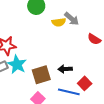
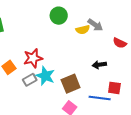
black arrow: (65, 69) -> (99, 65), moved
red square: (85, 83) -> (114, 88), turned -32

